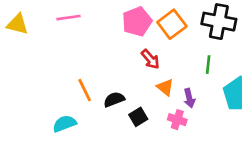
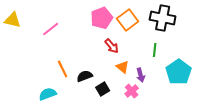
pink line: (68, 18) -> (51, 29), moved, turned -30
pink cross: (177, 120) -> (132, 91), turned 32

